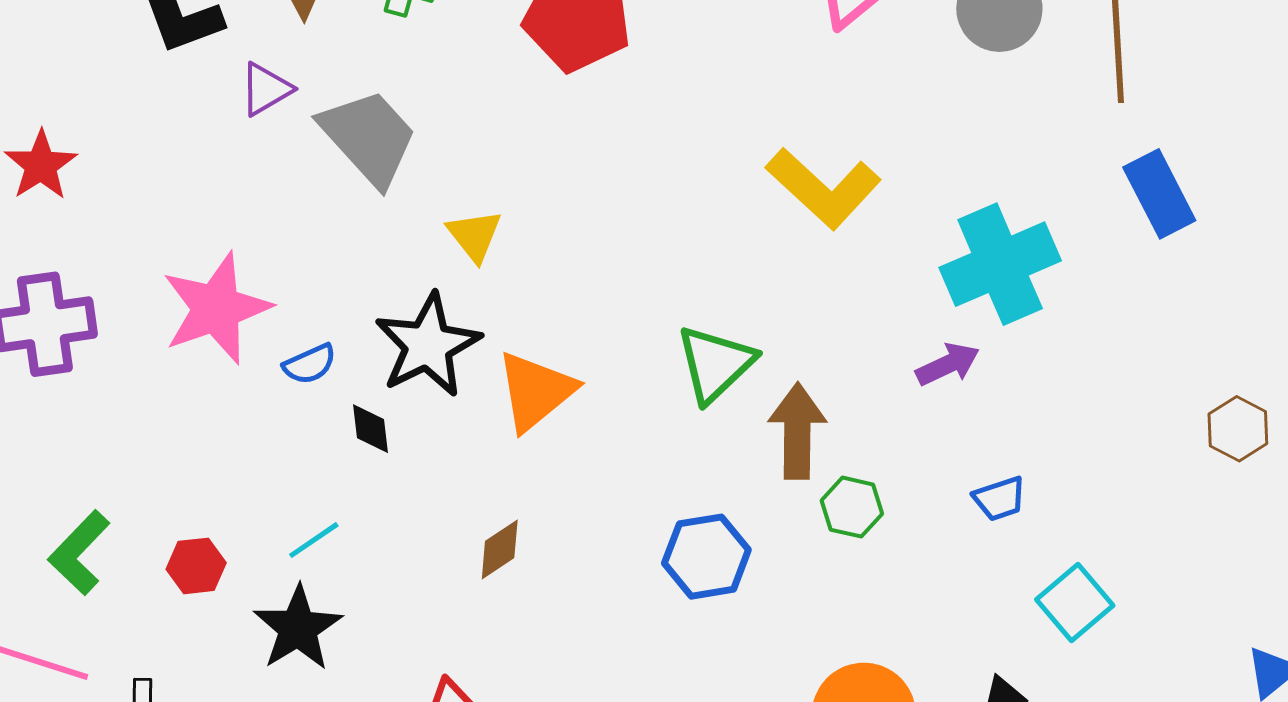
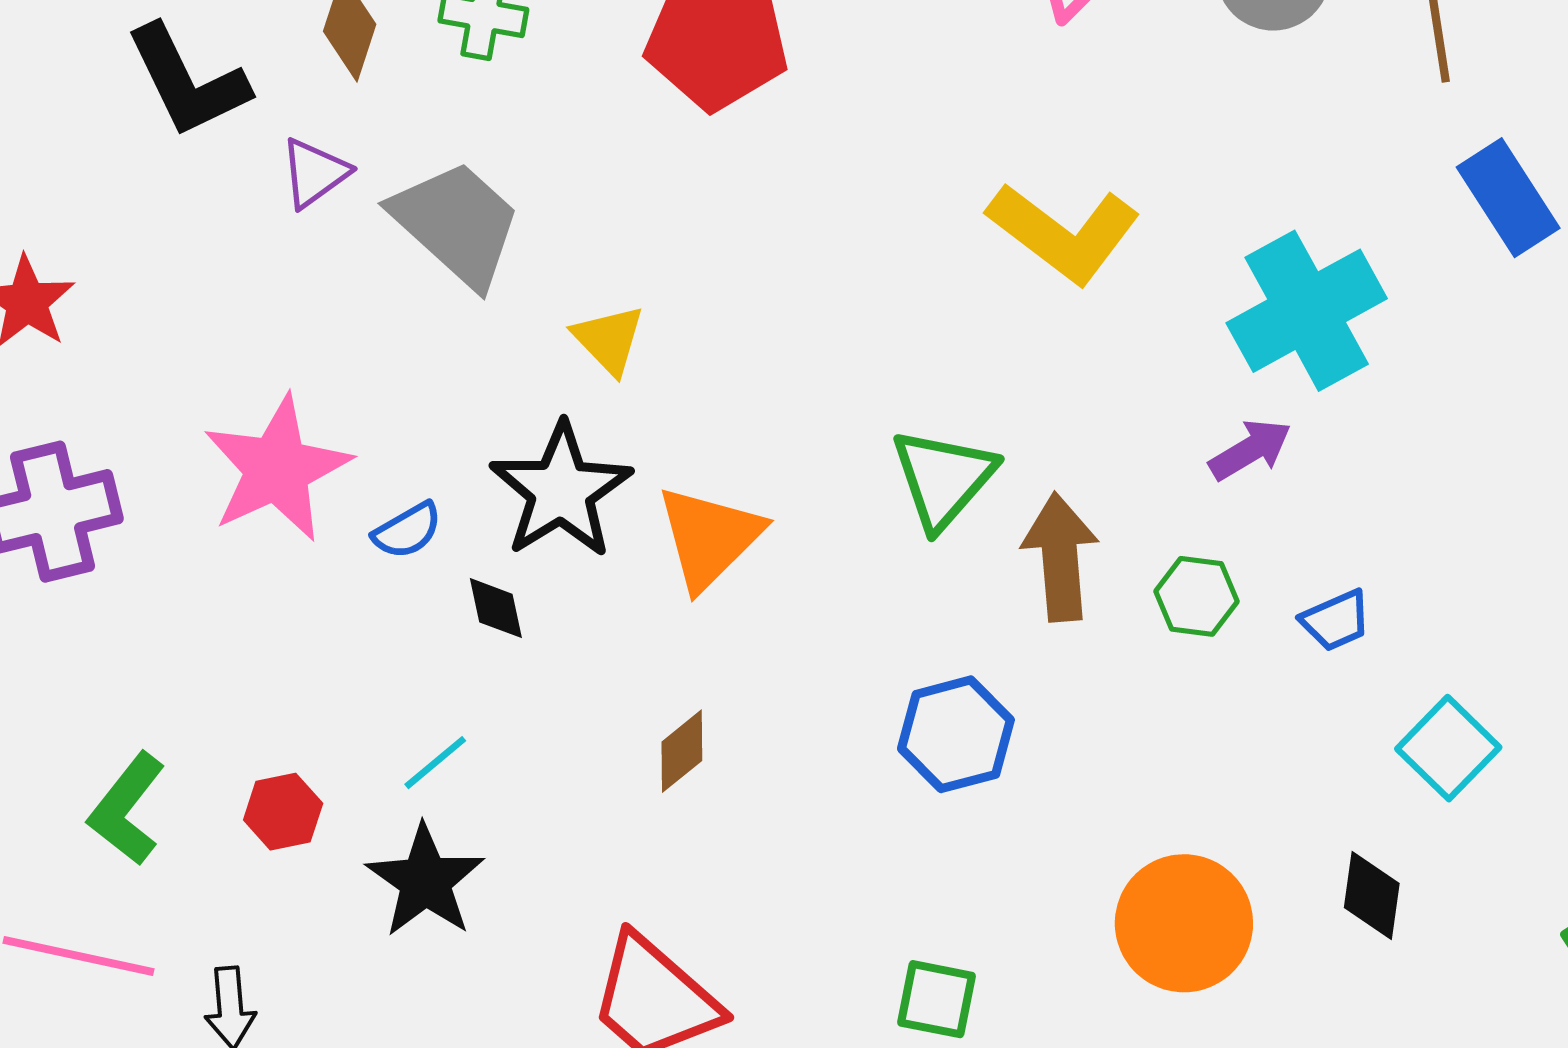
green hexagon: (852, 507) -> (1196, 596), moved

